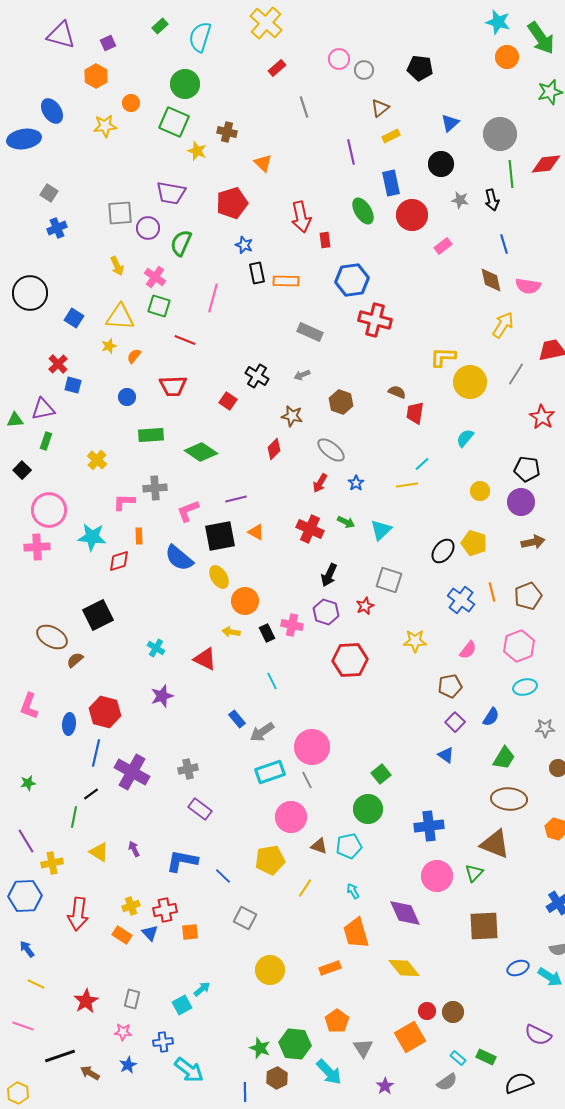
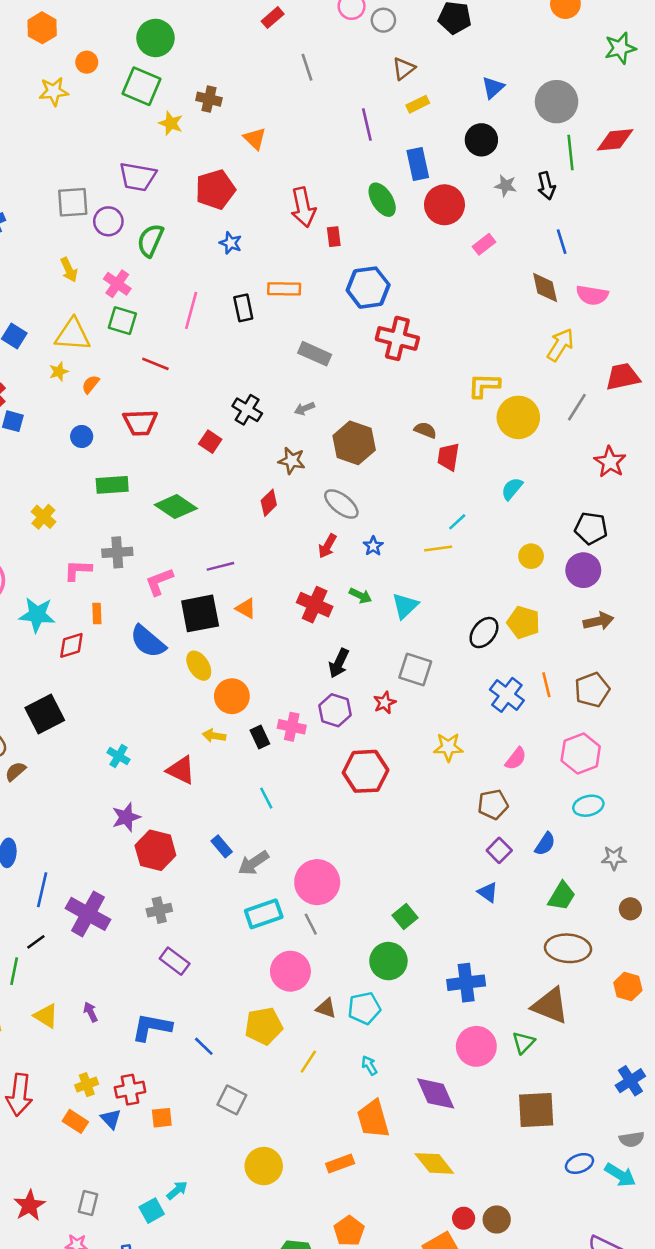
black rectangle: (257, 273) -> (243, 308), moved
brown hexagon: (341, 402) -> (354, 443), size x1.4
red hexagon: (105, 712) -> (155, 850), moved

